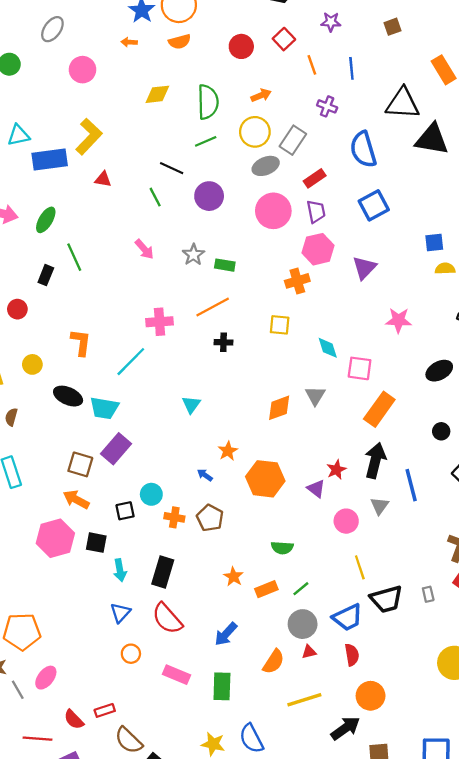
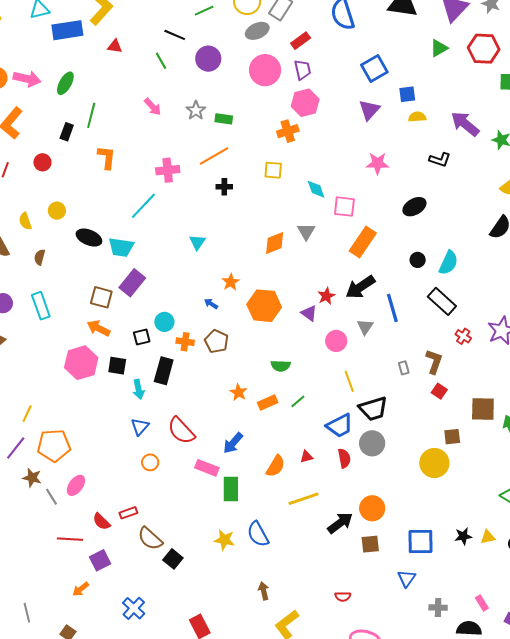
blue square: (374, 205) -> (374, 68), moved
green line: (74, 257) -> (91, 115), turned 40
purple triangle: (364, 268) -> (369, 110), moved
orange L-shape: (81, 342) -> (107, 157), moved
black arrow: (375, 460) -> (360, 287), turned -136
black rectangle: (163, 572) -> (164, 371), moved
gray rectangle: (428, 594) -> (404, 368), moved
gray circle: (303, 624) -> (372, 443), moved
pink rectangle: (177, 675) -> (207, 468), moved
orange circle: (371, 696) -> (372, 508), moved

